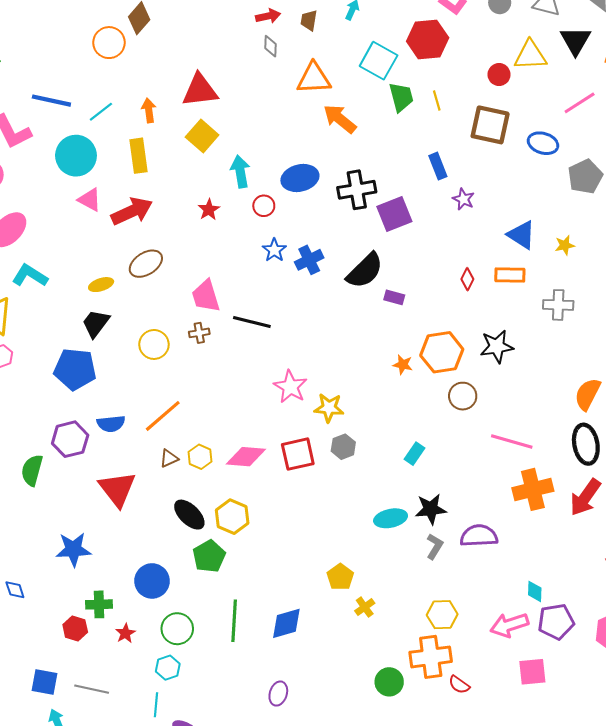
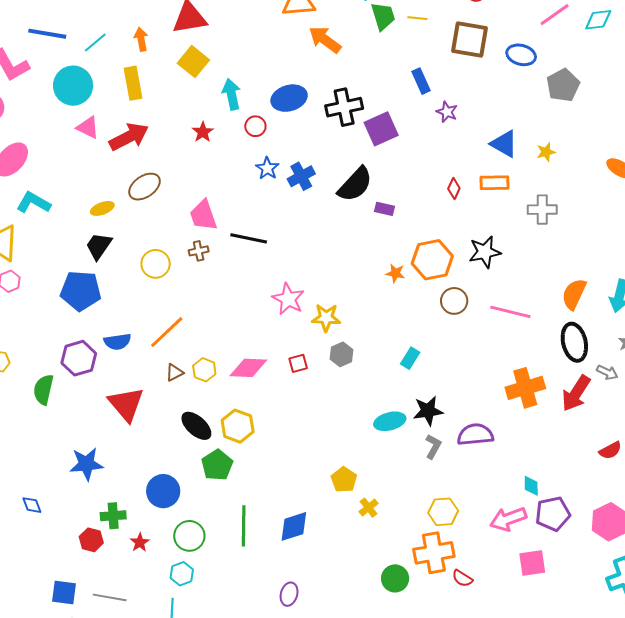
yellow line: (437, 100) -> (417, 18), turned -66
pink line: (512, 442) -> (510, 312), moved
red square: (298, 454) -> (298, 363), size x0.6

